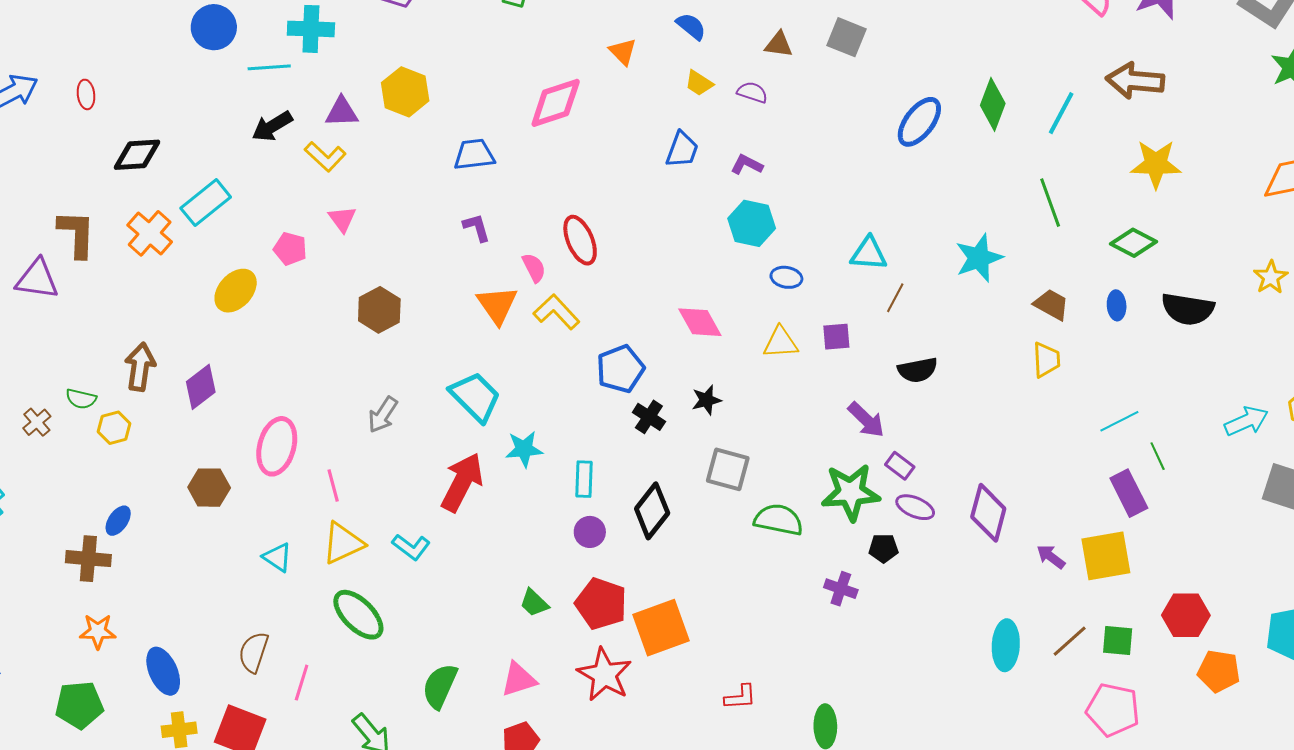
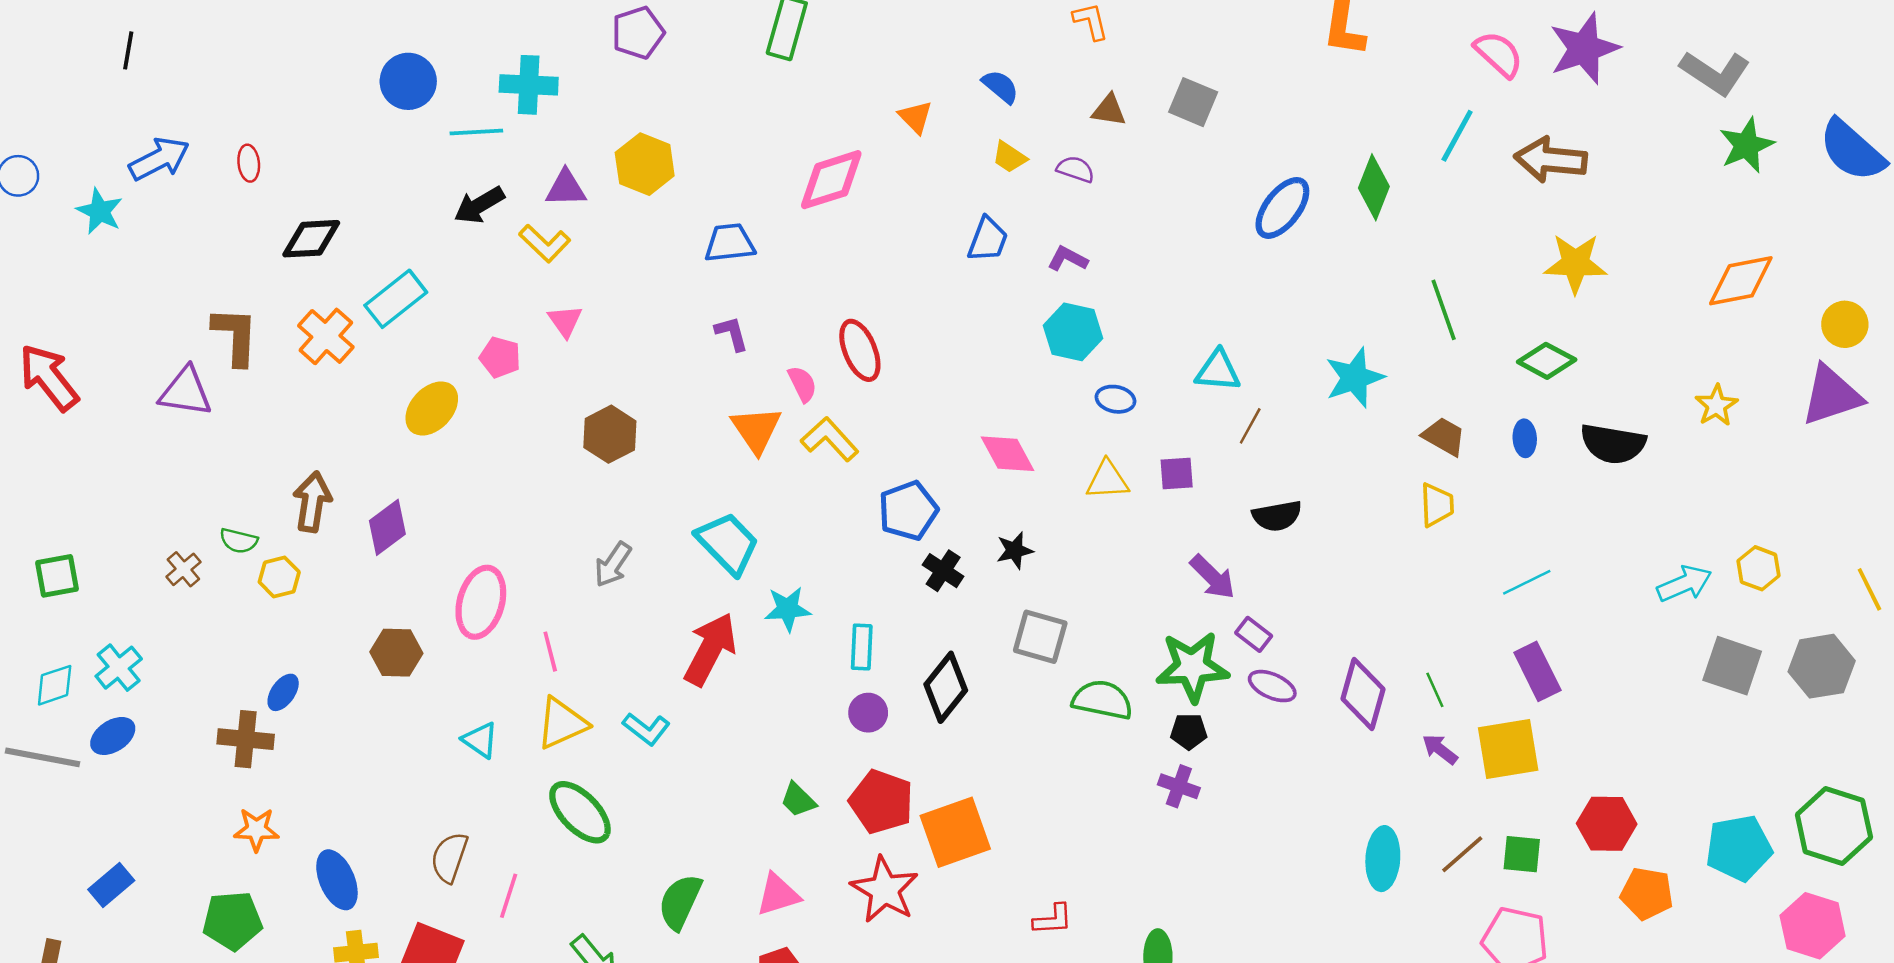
cyan line: (1061, 113) -> (1457, 136), moved
green line: (1158, 456) -> (1435, 690), moved
black pentagon: (883, 548) -> (1189, 731), moved

